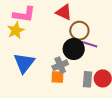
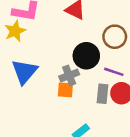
brown circle: (79, 31) -> (115, 37), moved
purple line: (90, 44) -> (114, 72), moved

